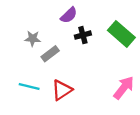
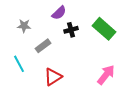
gray star: (33, 39) -> (24, 26), moved
cyan line: (29, 86) -> (19, 64), moved, turned 48

